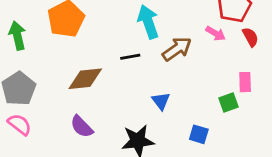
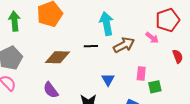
red semicircle: (250, 37) -> (178, 56), moved
pink rectangle: (245, 82) -> (141, 73), moved

